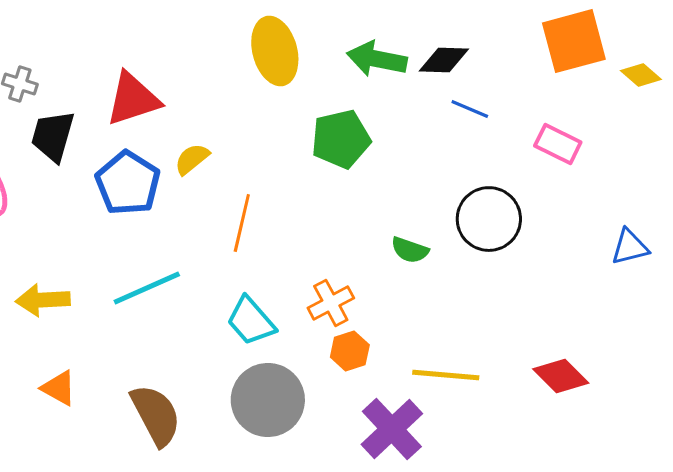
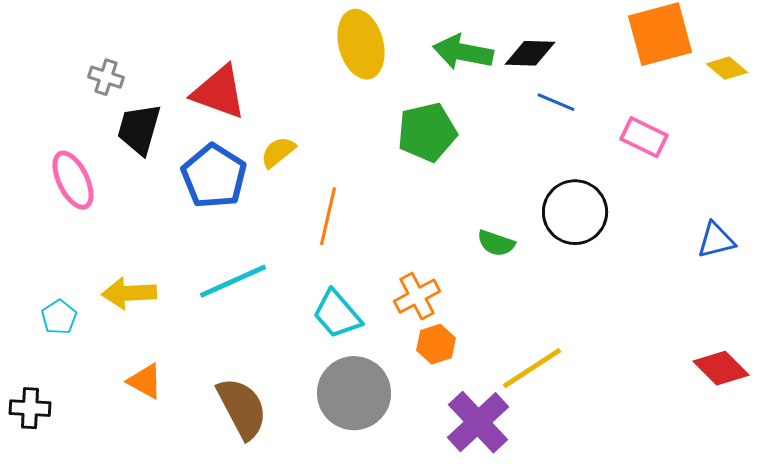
red triangle: (133, 99) -> (219, 92), turned 38
yellow line: (446, 375) -> (532, 368), turned -38
red diamond: (561, 376) -> (721, 368), moved

